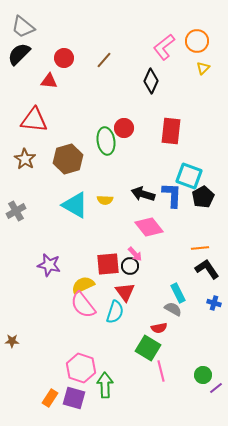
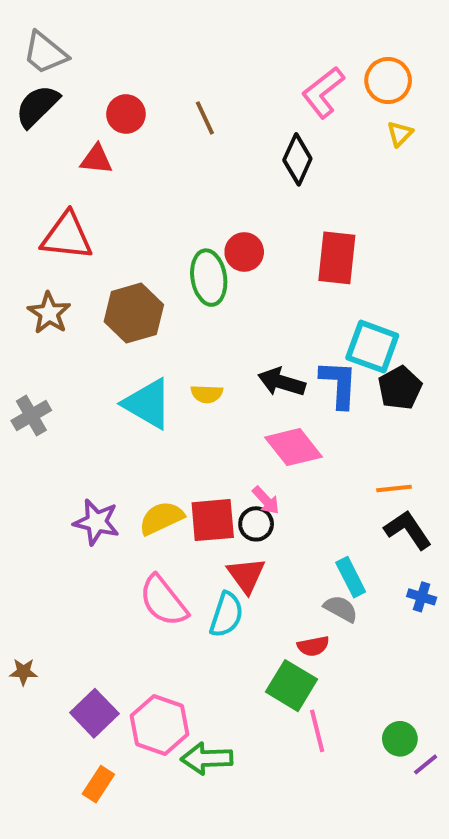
brown line: (104, 60) -> (205, 118), turned -66
yellow semicircle: (83, 285) -> (161, 518), moved
green arrow: (105, 385) -> (207, 758), turned -90
purple square: (74, 398) -> (94, 713), moved, turned 30

